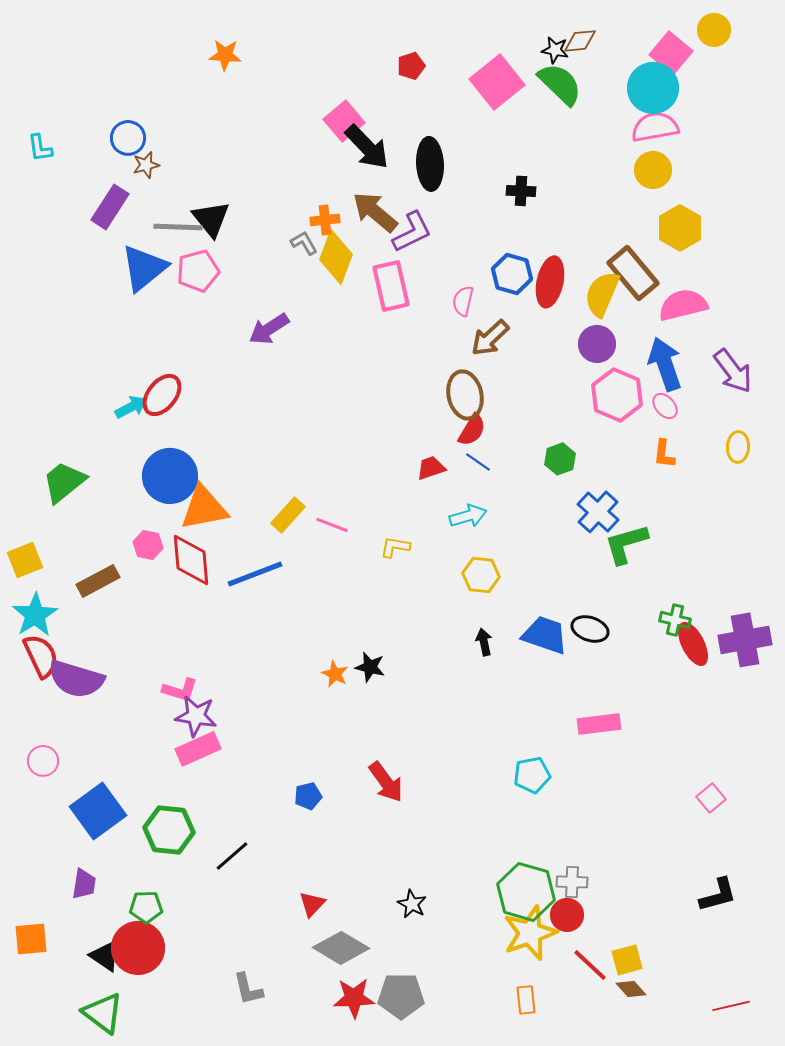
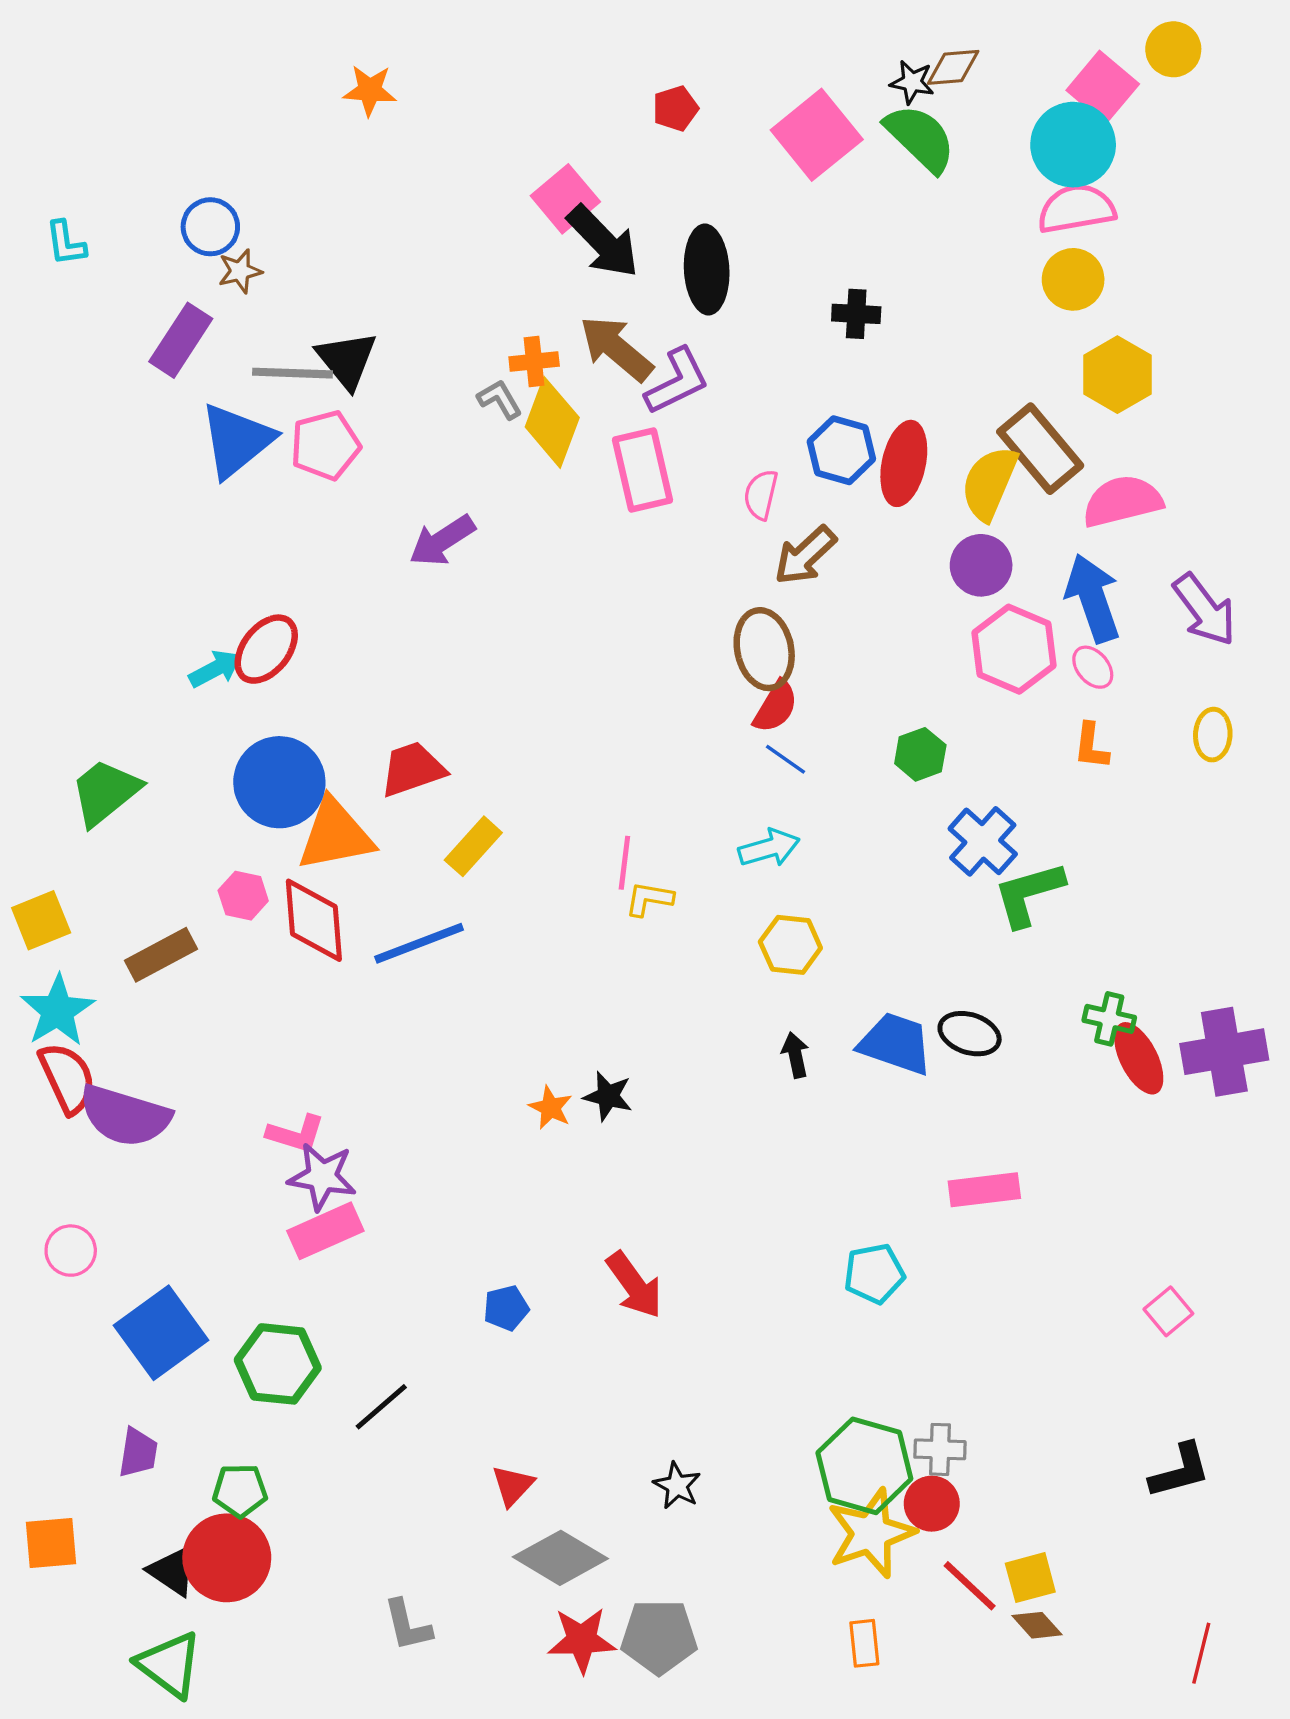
red trapezoid: (431, 468) -> (412, 769), moved, size x1.4
pink line: (332, 525) -> (624, 863), moved, turned 76
red line: (731, 1006) -> (1201, 1653), turned -63

